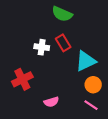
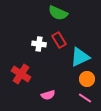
red cross: (22, 79) -> (21, 74), turned -30

